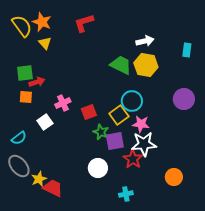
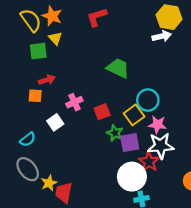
green trapezoid: (121, 65) -> (118, 68), moved
yellow hexagon: (146, 65) -> (169, 17), moved
green square: (25, 73) -> (38, 51), moved
white circle: (98, 168) -> (132, 177), moved, size x1.4
red trapezoid: (53, 188) -> (64, 193), turned -105

